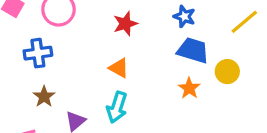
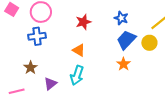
blue trapezoid: (193, 50) -> (126, 40), turned -65
blue cross: (38, 53) -> (37, 36), moved
yellow circle: (227, 72) -> (149, 43), moved

